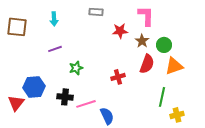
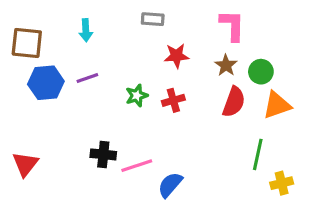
red star: (120, 31) -> (177, 56), moved
green star: (76, 68) -> (137, 96), moved
red cross: (118, 77) -> (173, 100), moved
blue hexagon: (34, 87) -> (46, 83), moved
blue semicircle: (107, 116) -> (170, 185), turned -114

